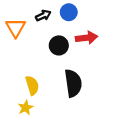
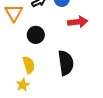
black circle: (59, 45) -> (36, 35), moved

